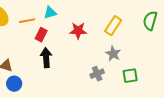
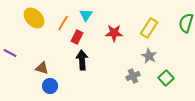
cyan triangle: (50, 13) -> (86, 15), turned -40
orange line: (27, 21) -> (63, 23), turned -49
green square: (130, 76) -> (166, 78), turned -35

